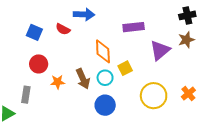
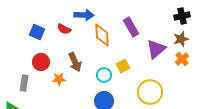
purple rectangle: (134, 27) -> (131, 27), turned 66
orange diamond: (103, 51) -> (102, 35), moved
brown arrow: (83, 79) -> (75, 62), moved
orange cross: (188, 94) -> (182, 59), moved
gray rectangle: (26, 95) -> (24, 83), moved

